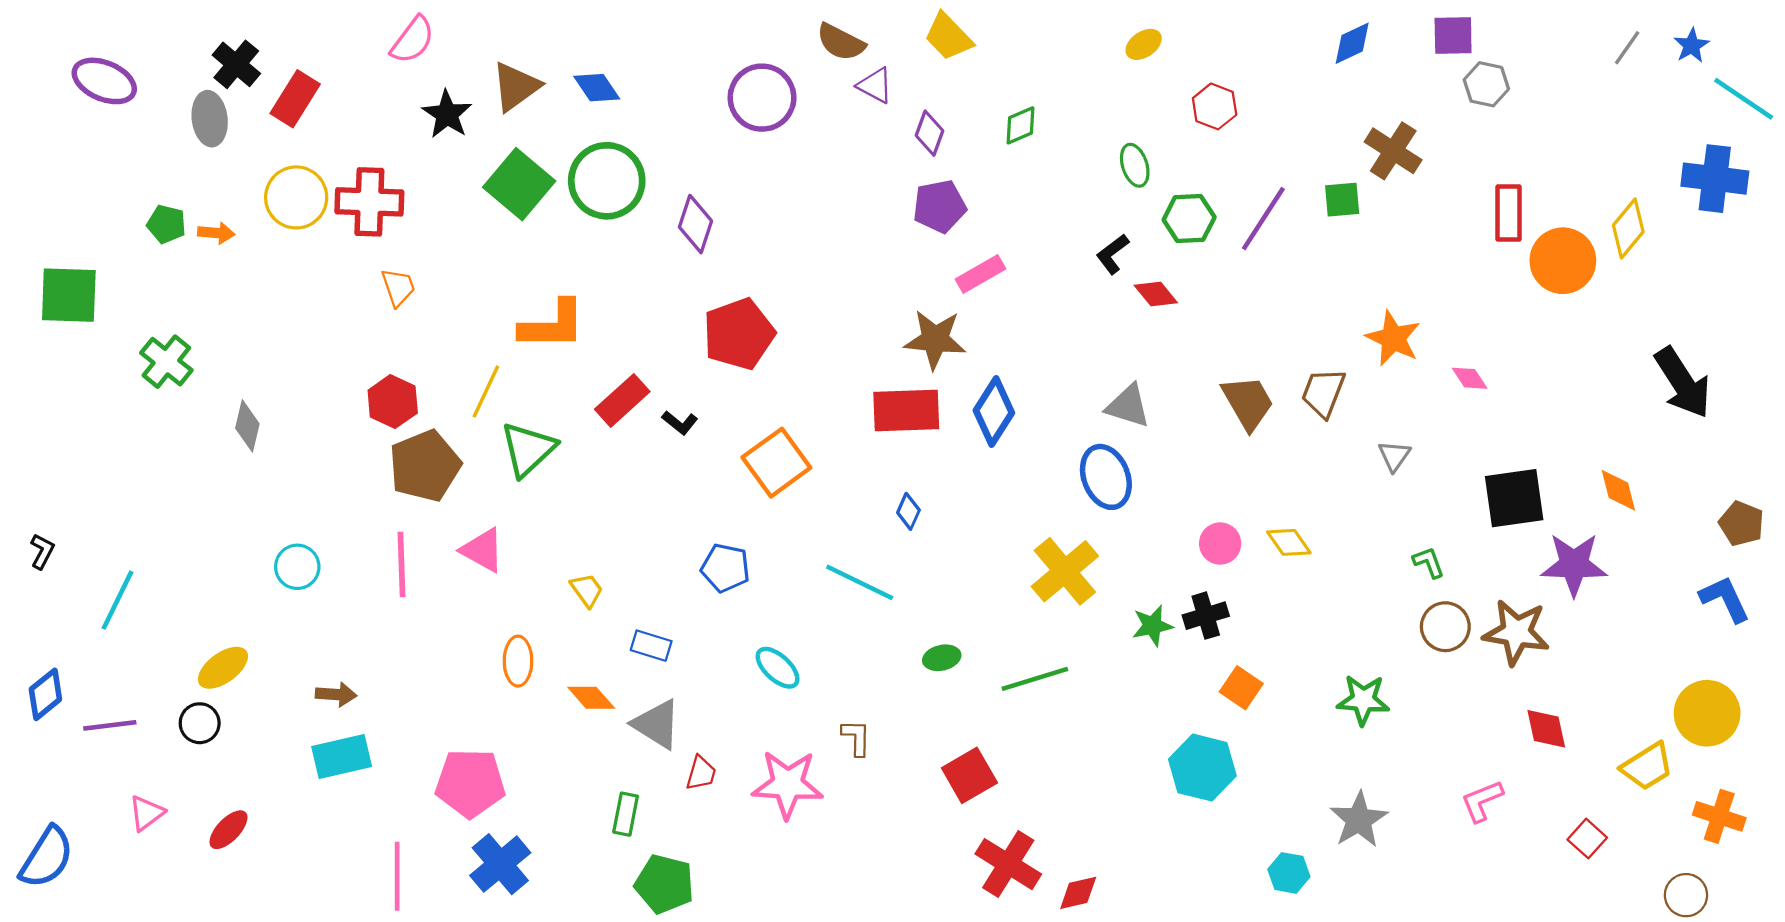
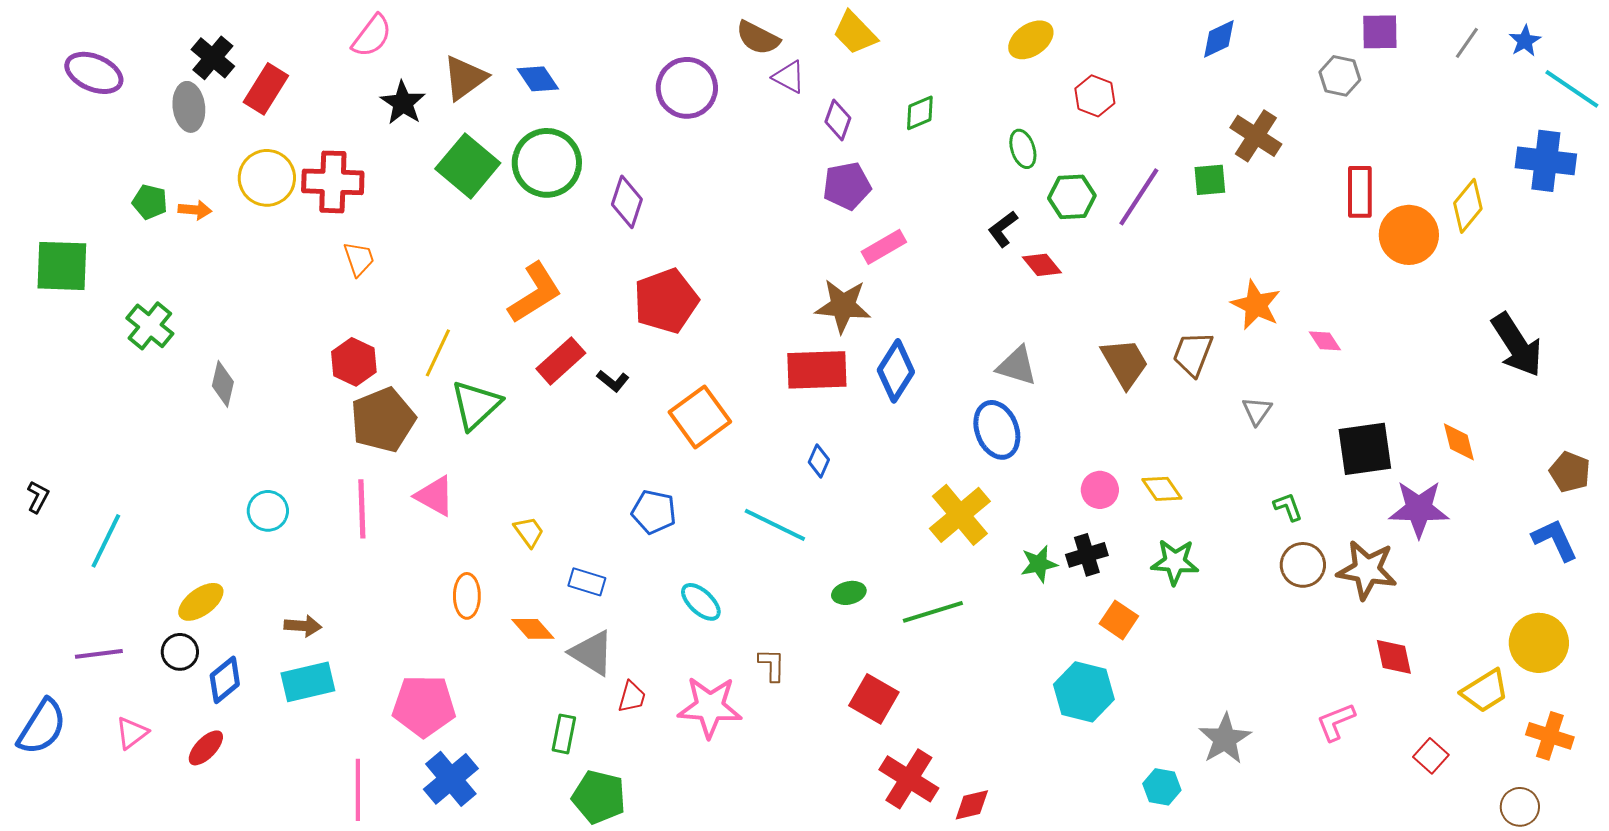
purple square: (1453, 35) -> (1380, 32), moved
yellow ellipse: (1144, 44) -> (1031, 40), size x1.4
orange L-shape: (552, 325) -> (535, 293), moved, turned -32
blue diamond: (45, 694) -> (225, 680), moved
green star: (1363, 700) -> (1175, 562), moved
red square: (969, 775) -> (874, 699), turned -30
blue semicircle: (47, 857) -> (42, 727), moved

